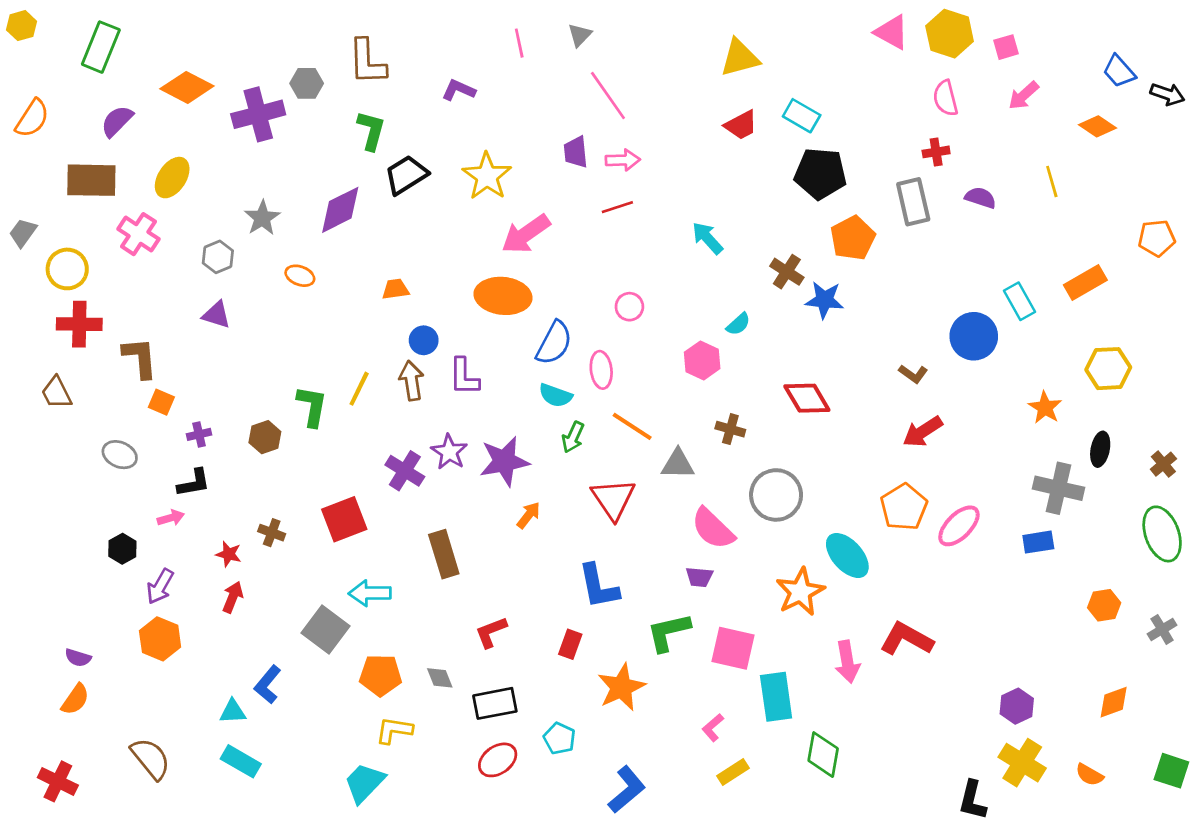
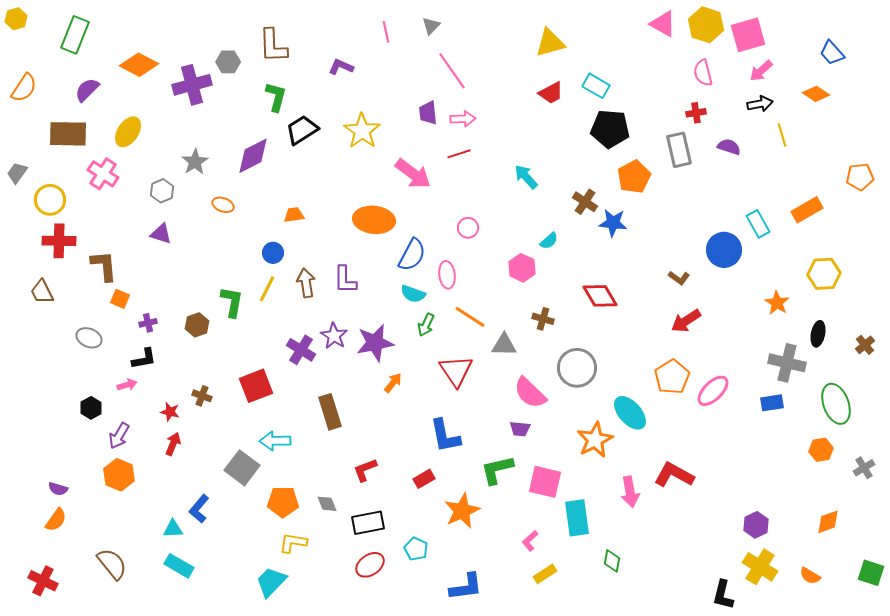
pink square: (1006, 47) -> (748, 35), size x1.8
black arrow: (1167, 94) -> (760, 104), moved, turned -30
pink arrow: (526, 234) -> (413, 174), moved, turned -108
blue circle: (424, 340) -> (273, 253), moved
green ellipse: (1162, 534) -> (836, 404), moved
red rectangle: (570, 644) -> (424, 479), turned 40
green diamond: (823, 755) -> (612, 561), size x0.7
blue L-shape: (627, 790) -> (466, 587), turned 33

